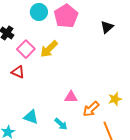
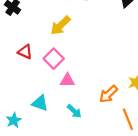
pink square: (26, 49) -> (54, 59), moved
pink triangle: (71, 97) -> (67, 80), moved

